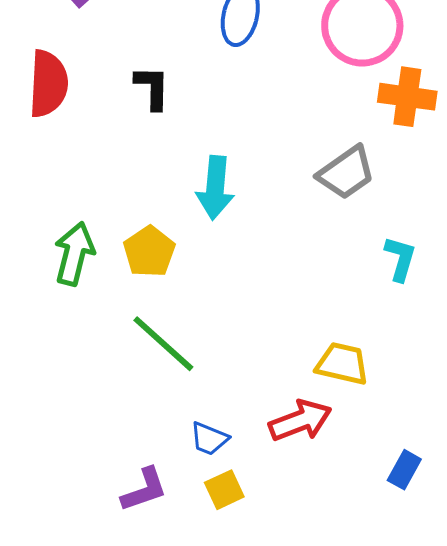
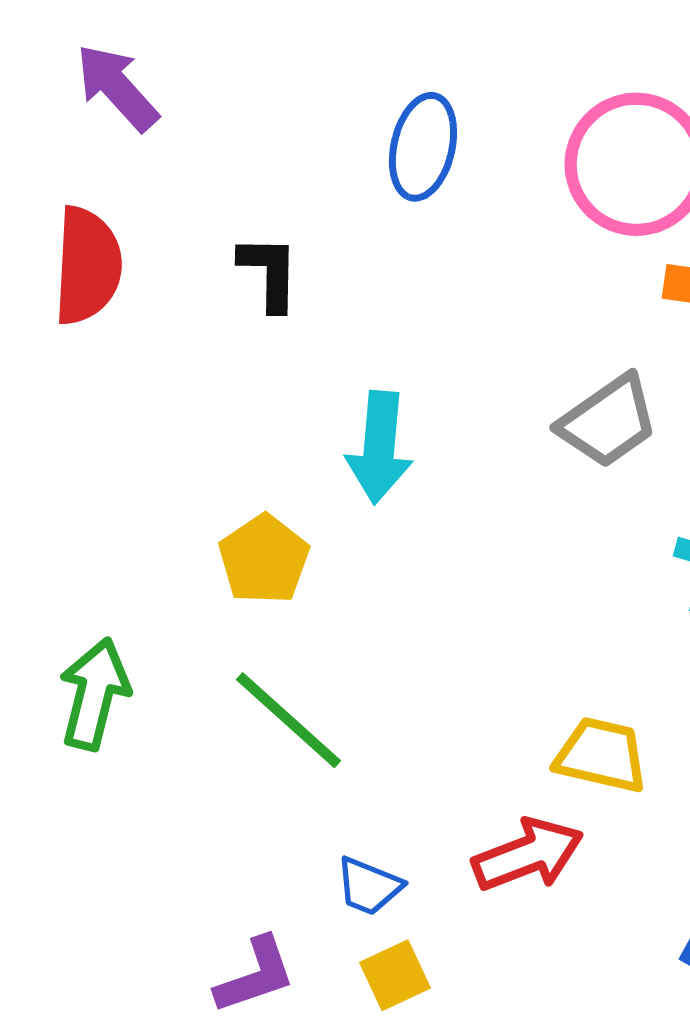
green arrow: (74, 254) -> (94, 694), moved

